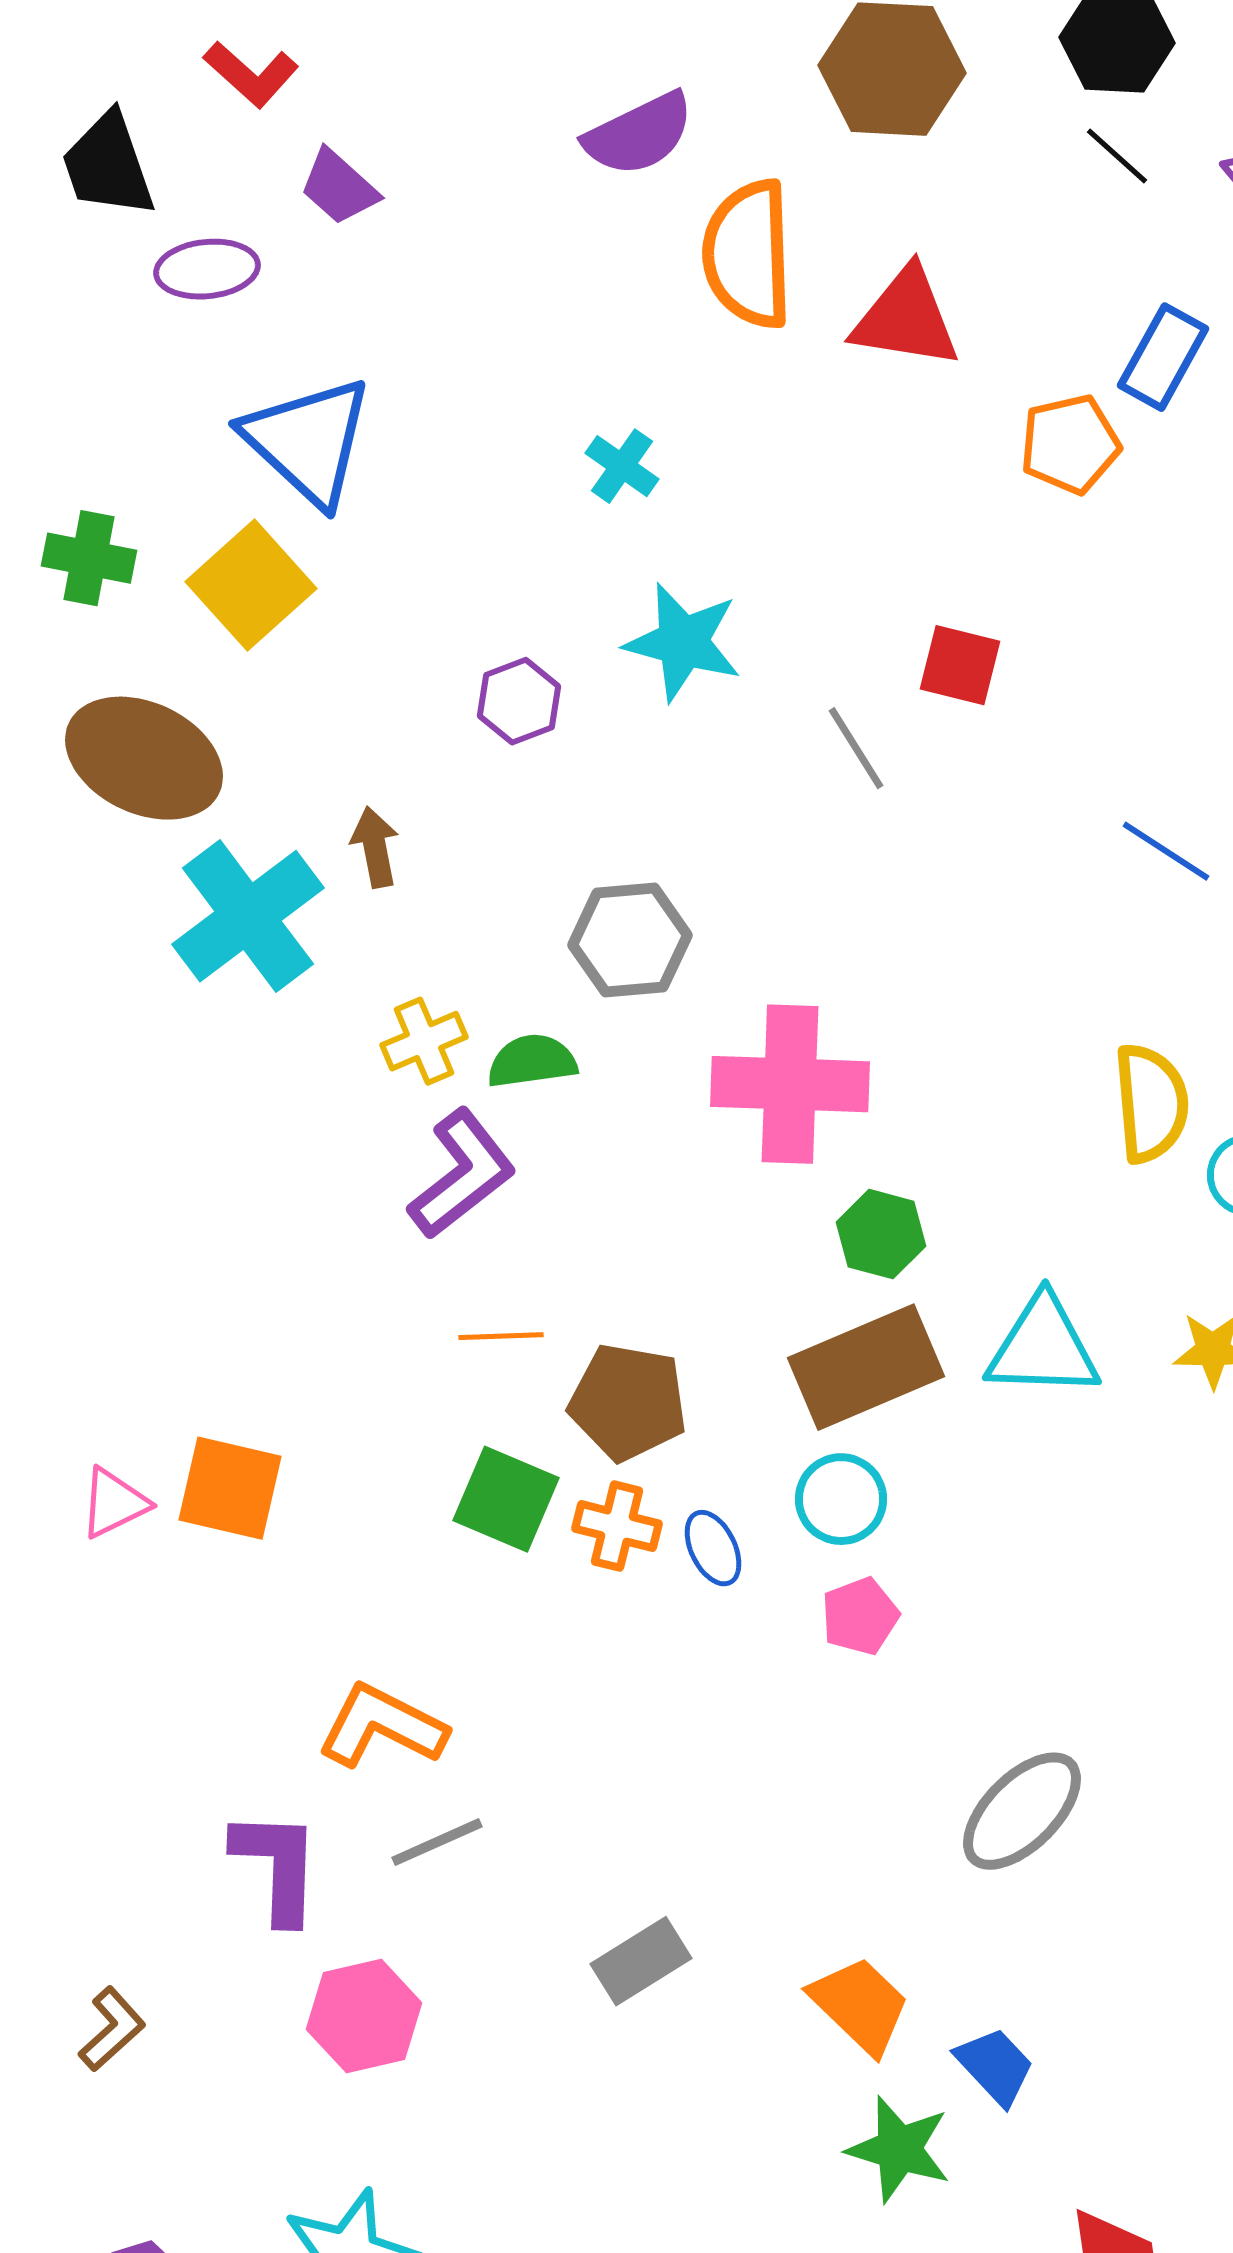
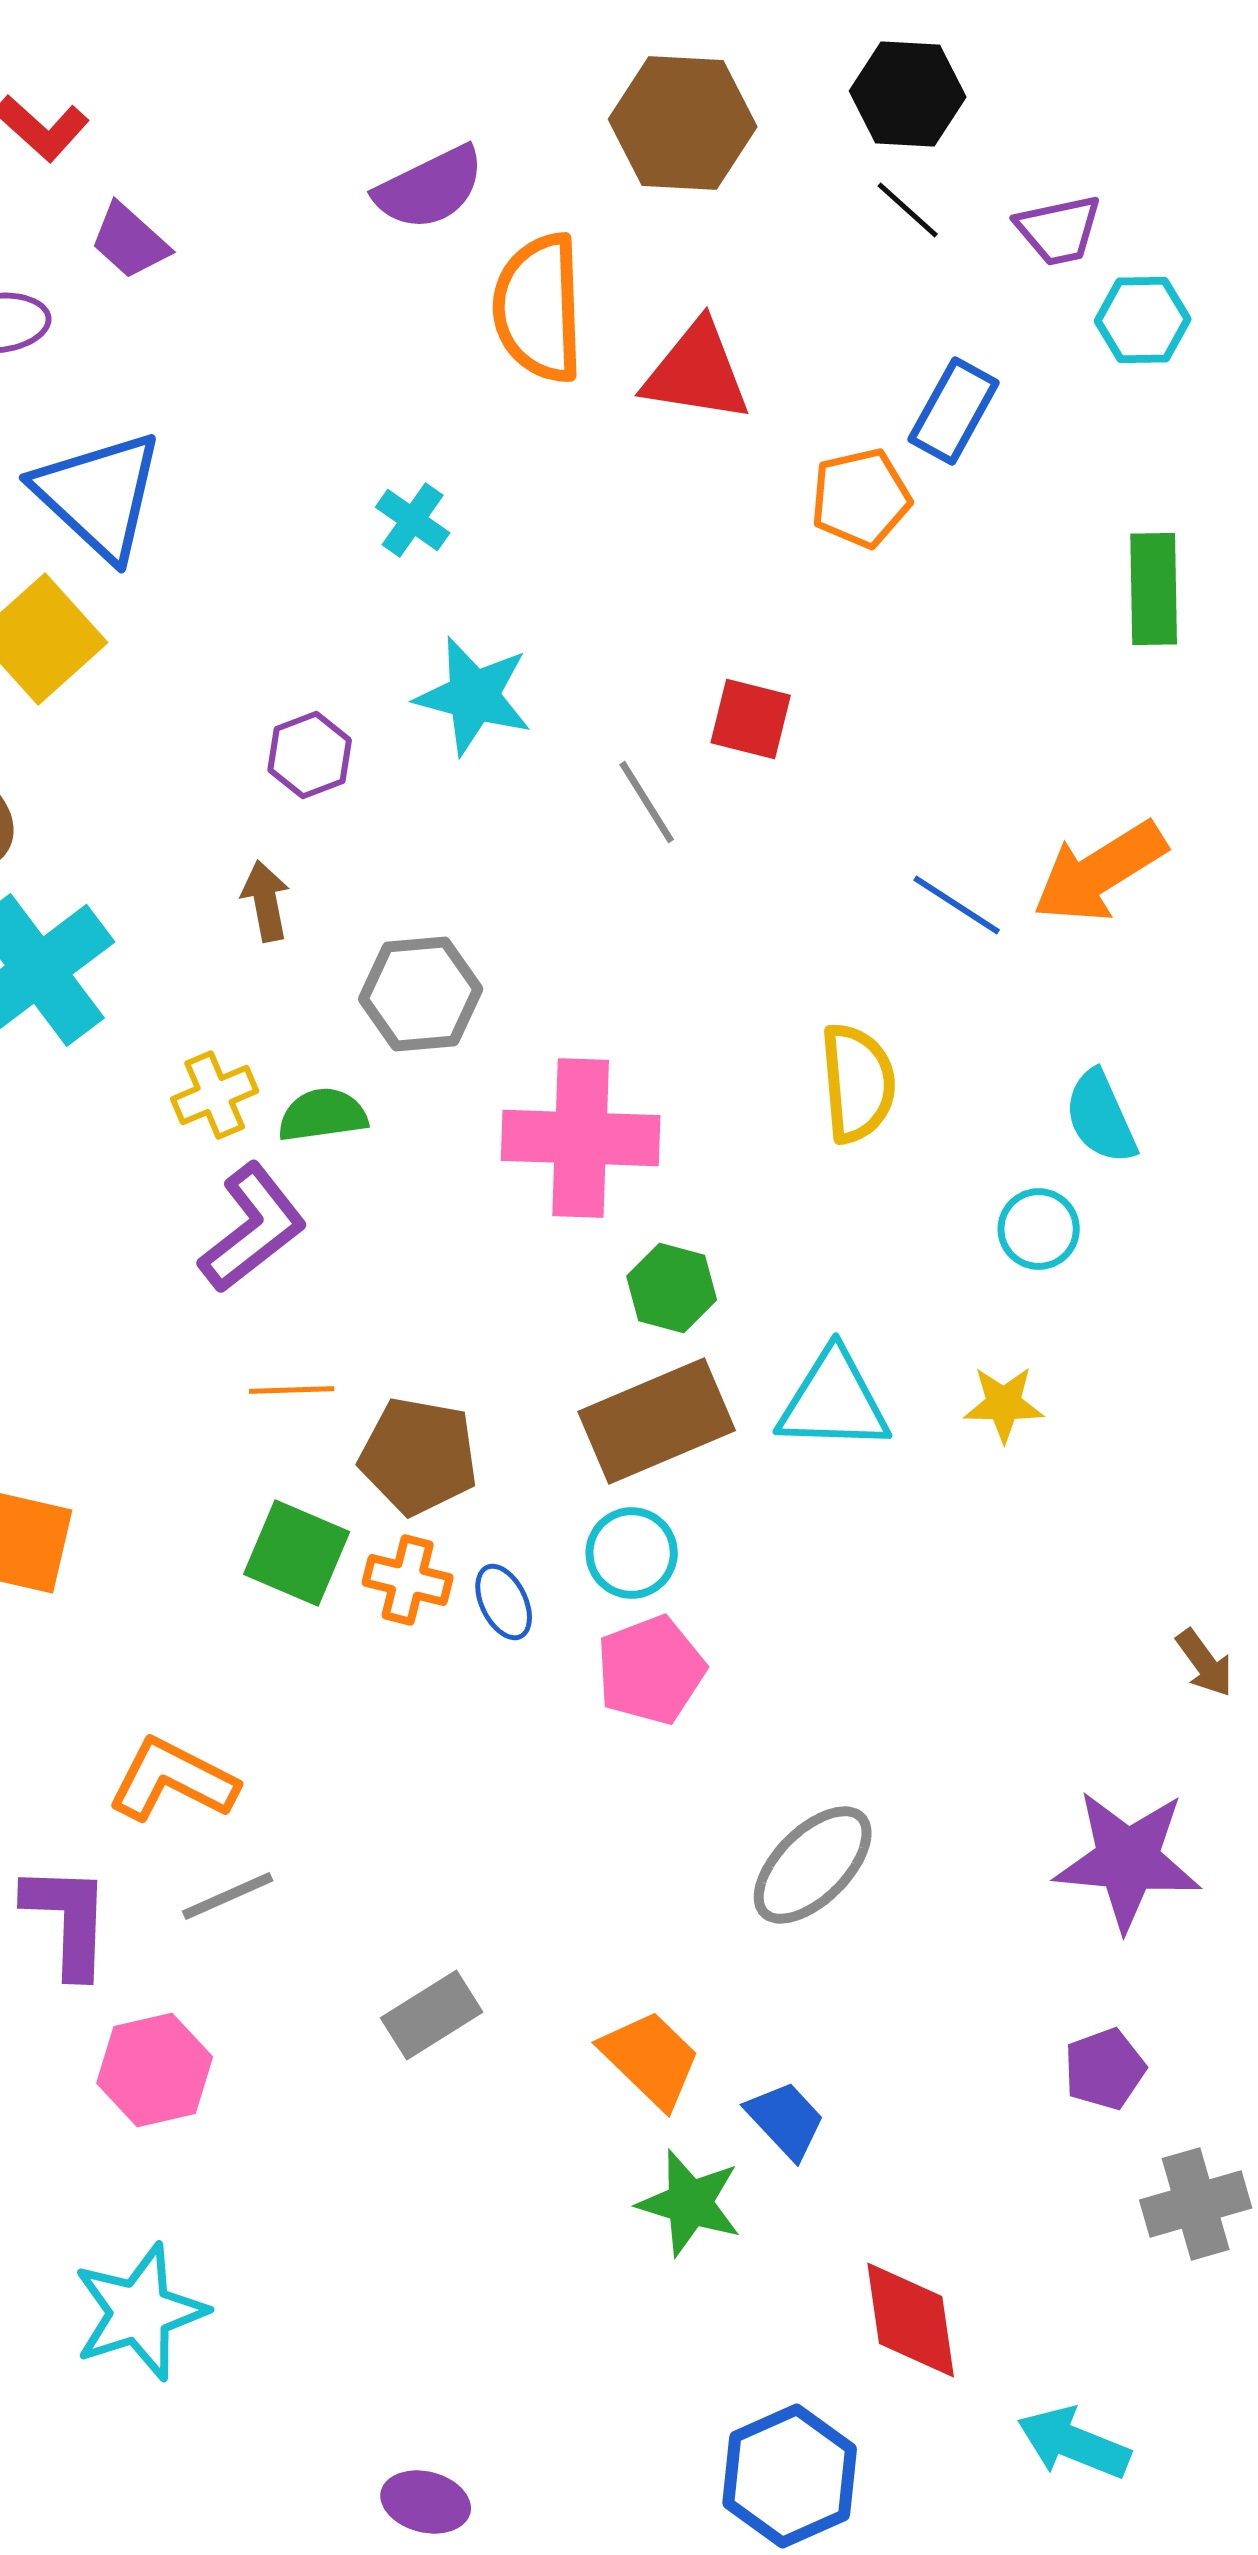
brown arrow: (375, 847) -> (266, 901), moved
yellow semicircle: (1151, 1103) -> (858, 1083), moved
pink pentagon: (860, 1616) -> (651, 1670), size x1.4

